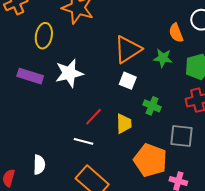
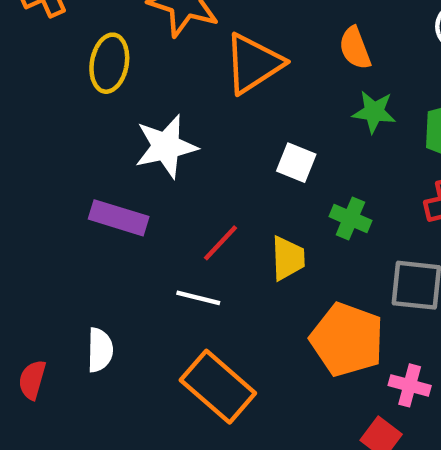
orange semicircle: (176, 33) -> (355, 48), moved
orange triangle: (128, 49) -> (253, 63), moved
purple rectangle: (30, 76) -> (119, 218), moved

